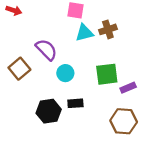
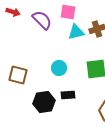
purple semicircle: (46, 50) -> (42, 20), moved
brown square: (19, 69) -> (18, 75), moved, turned -36

